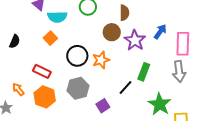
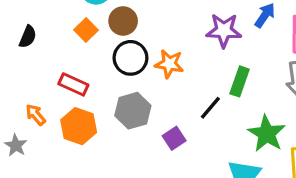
brown circle: (112, 32) -> (123, 21), moved
purple star: (135, 40) -> (224, 30), turned -30
orange star: (101, 60) -> (169, 64), turned 30

